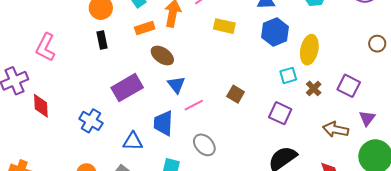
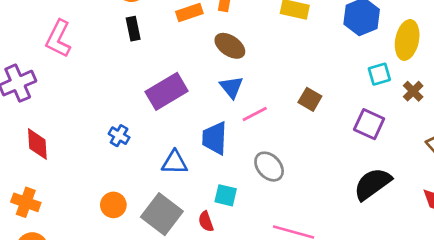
brown ellipse: (162, 55) -> (230, 46), moved
red diamond: (41, 106) -> (37, 144), moved
blue cross: (91, 121) -> (119, 136), size x0.7

